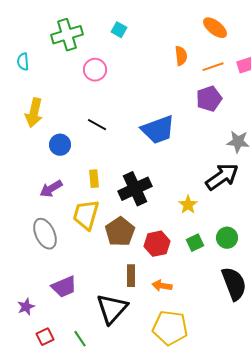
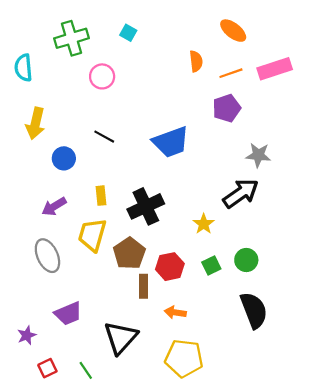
cyan semicircle: (23, 62) -> (23, 68), size x1.4
brown rectangle: (131, 276) -> (144, 286), moved

